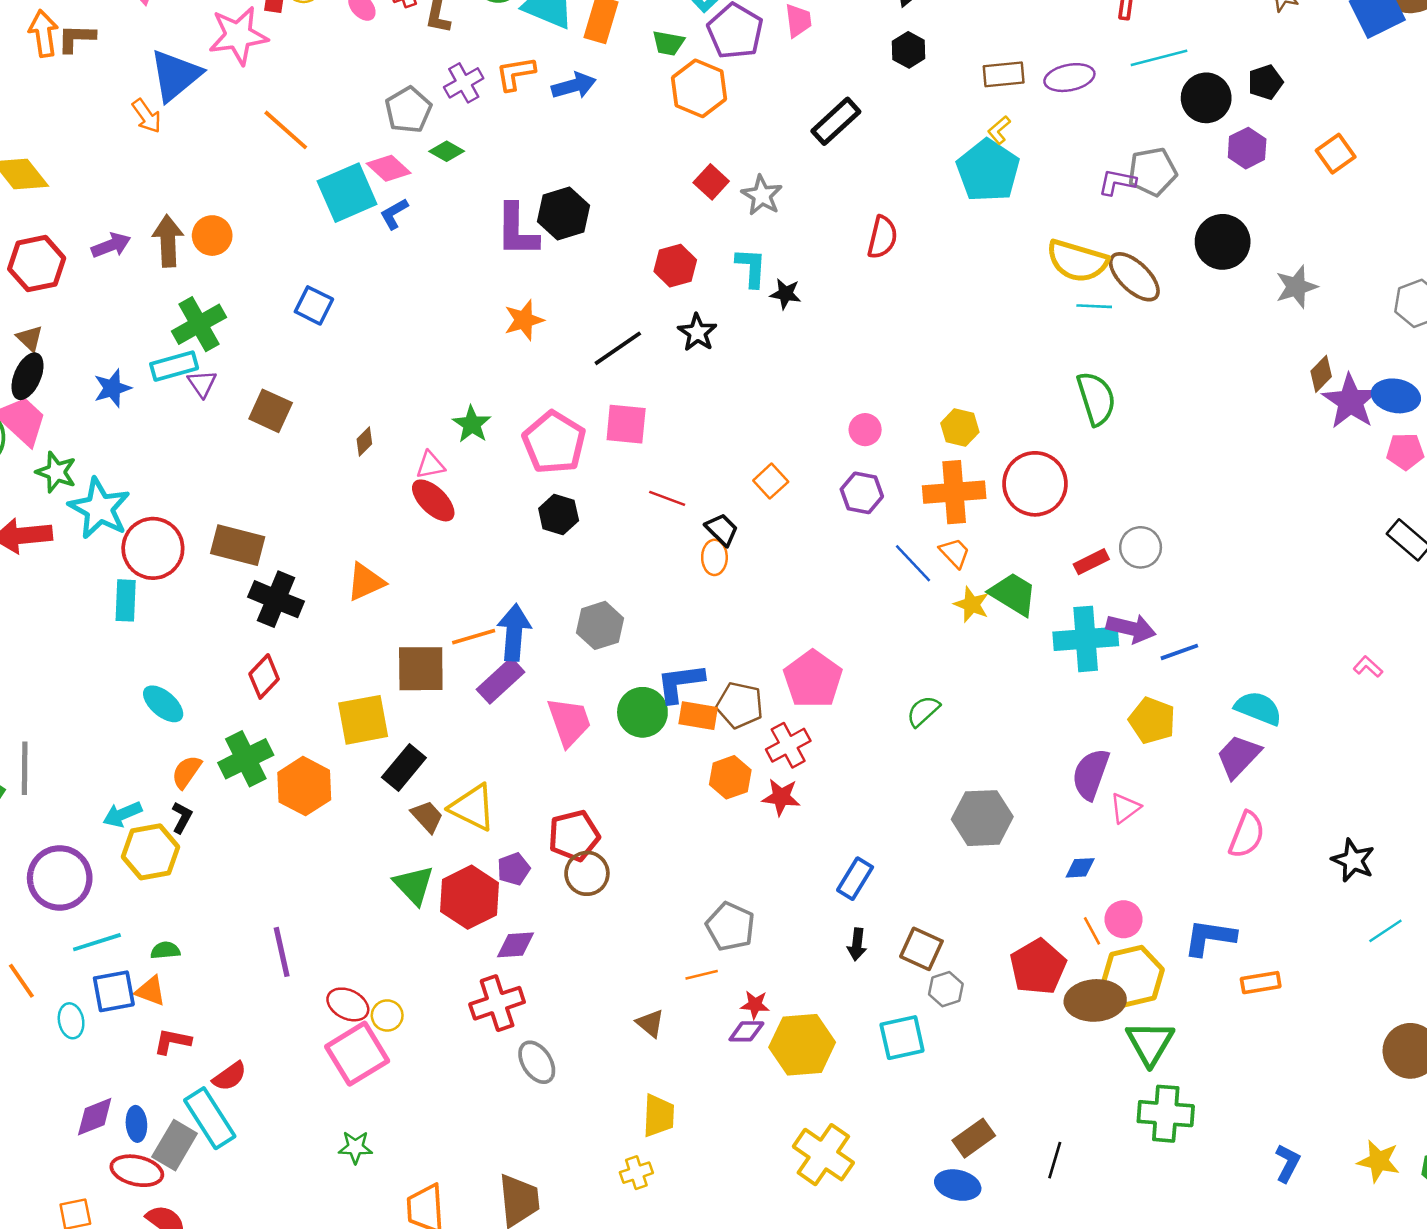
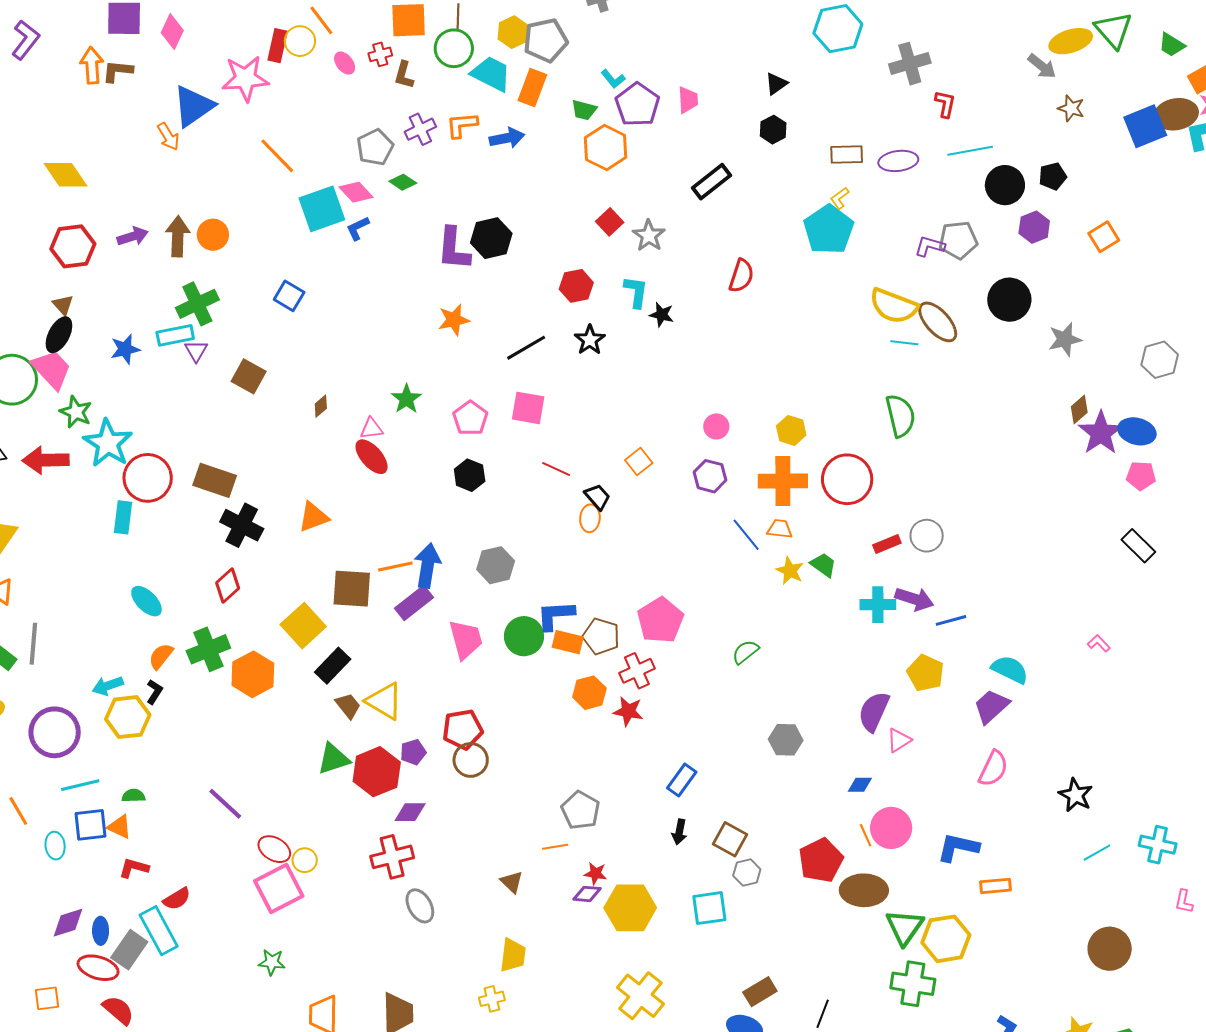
pink pentagon: (554, 442) -> (470, 418), size x0.7
orange trapezoid: (955, 553) -> (780, 529), turned -44
green trapezoid: (1013, 594) -> (823, 565), size x0.7
cyan cross: (1086, 639) -> (878, 605), size x0.7
yellow square: (363, 720) -> (303, 626), turned -36
gray hexagon: (982, 818) -> (786, 740), size x0.7
green triangle: (414, 885) -> (333, 759), turned 51
pink circle: (1124, 919) -> (891, 828), size x1.4
purple line: (282, 952) -> (225, 804), turned -39
yellow hexagon: (1133, 976) -> (946, 939), moved

